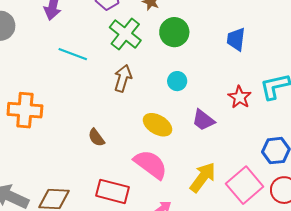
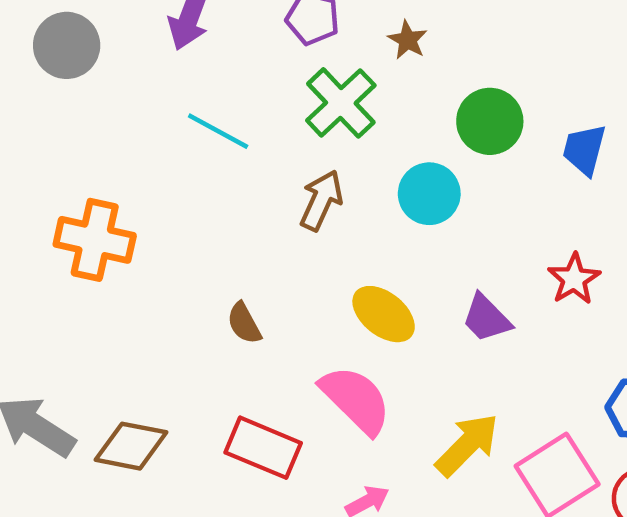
green circle: (174, 32) -> (490, 121), moved
cyan circle: (177, 81) -> (429, 194), moved, size x1.4

